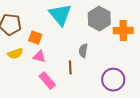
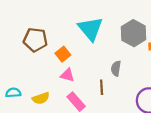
orange square: (35, 38) -> (63, 54), turned 32
yellow semicircle: (15, 54) -> (41, 98), moved

